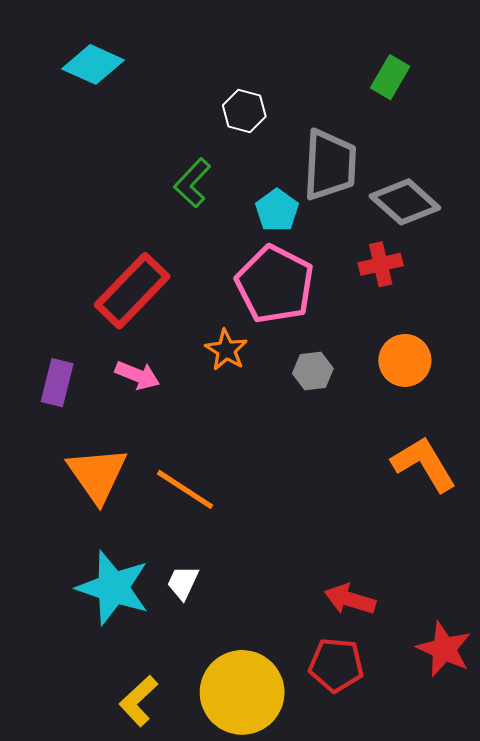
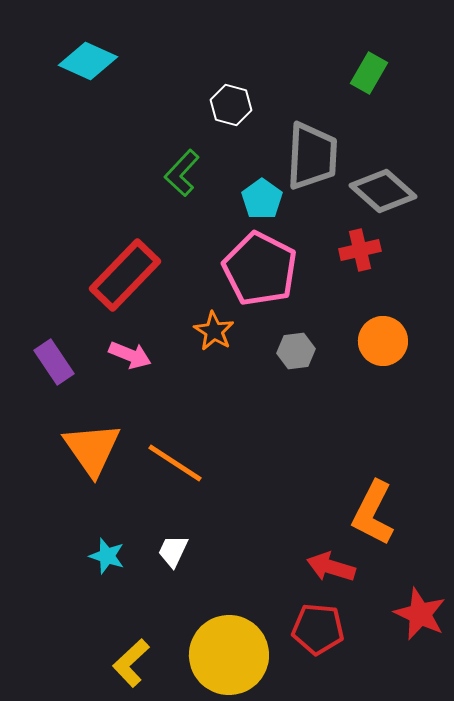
purple rectangle: (57, 383) -> (54, 362), turned -48
orange L-shape: (424, 464) -> (373, 513), moved, turned -122
cyan star: (113, 588) -> (107, 556), size x0.5

